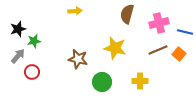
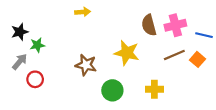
brown semicircle: (127, 14) -> (149, 25), moved, turned -30

